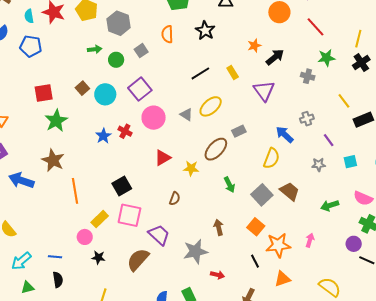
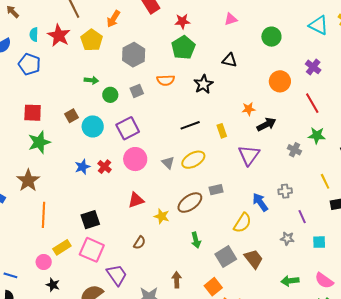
gray hexagon: (119, 23) -> (134, 55), moved
orange semicircle: (167, 34) -> (166, 80), turned -102

